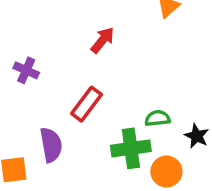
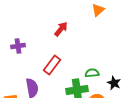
purple cross: (26, 70) -> (18, 46), turned -32

